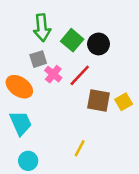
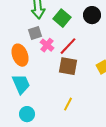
black circle: (99, 44) -> (92, 15), moved
orange ellipse: (19, 87) -> (20, 55), turned 35
brown square: (99, 101) -> (68, 66), moved

